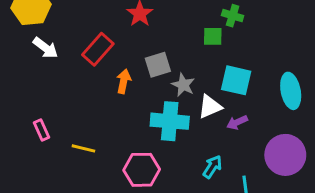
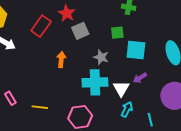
green square: (213, 36) -> (117, 33), moved
red rectangle: (98, 49) -> (41, 26), moved
gray square: (158, 65) -> (80, 31), moved
white triangle: (210, 107) -> (121, 89), moved, turned -30

